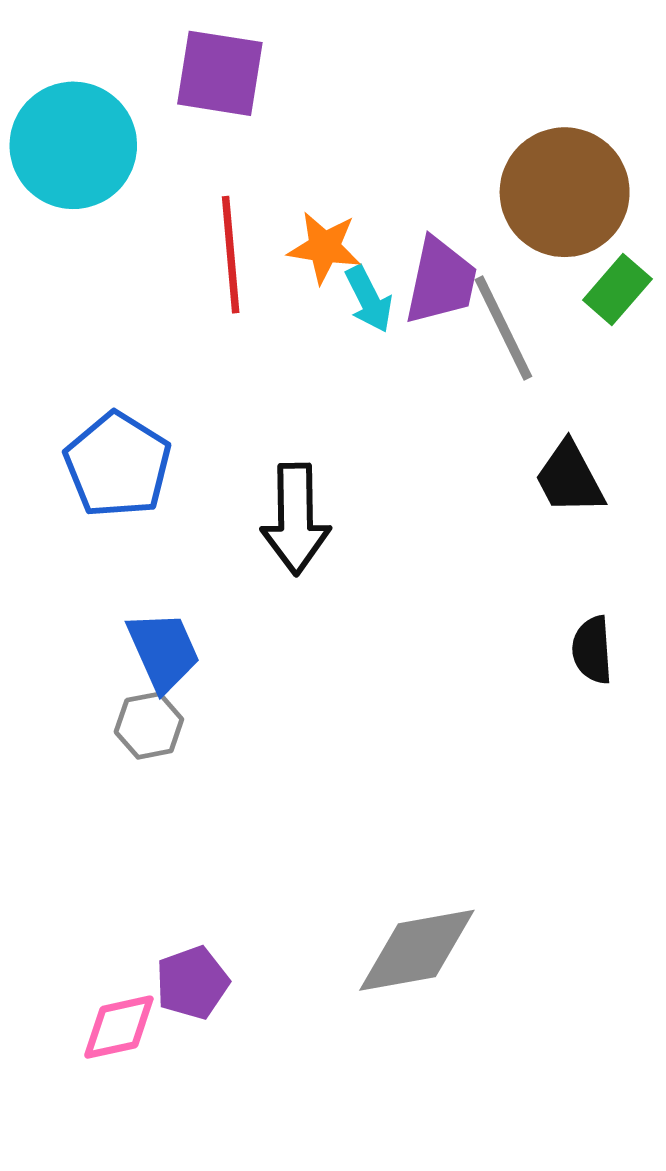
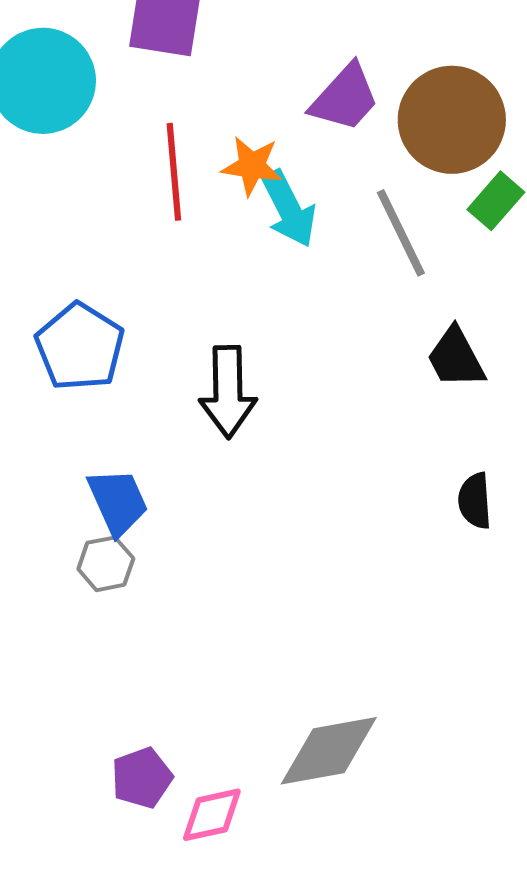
purple trapezoid: (441, 281) -> (345, 98), moved, turned 30
cyan arrow: (369, 299) -> (289, 209), size x1.4
pink diamond: (119, 1027) -> (212, 815), moved

